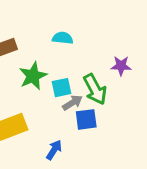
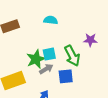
green star: (33, 76) -> (36, 59), moved
gray arrow: (72, 103) -> (46, 69), moved

